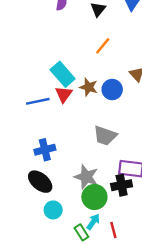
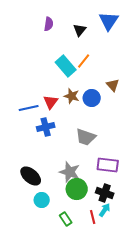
cyan rectangle: (63, 74) -> (66, 66), moved
blue cross: (45, 150) -> (46, 127), moved
black cross: (122, 185) -> (105, 193), moved, turned 30
cyan arrow: (93, 222) -> (105, 210), moved

